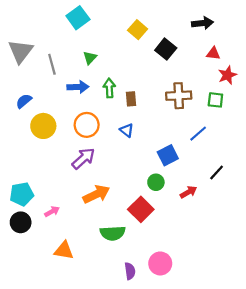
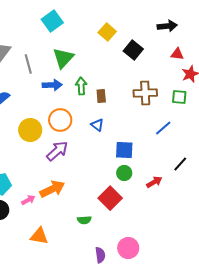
green triangle: (90, 58) -> (63, 58), size x1.6
yellow circle: (43, 126) -> (30, 130), moved
blue square: (168, 155) -> (124, 150), moved, turned 30
orange arrow: (96, 194) -> (52, 189), moved
green semicircle: (113, 233) -> (84, 220), size x0.6

